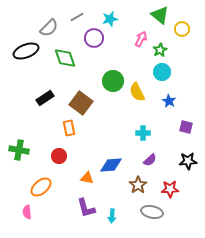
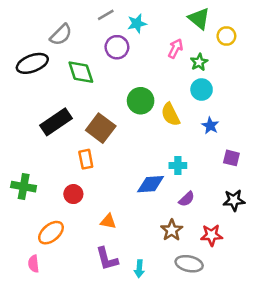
gray line: (77, 17) -> (106, 15), moved
black rectangle: (45, 98) -> (56, 122), size x1.4
blue diamond: (111, 165) -> (151, 184), moved

